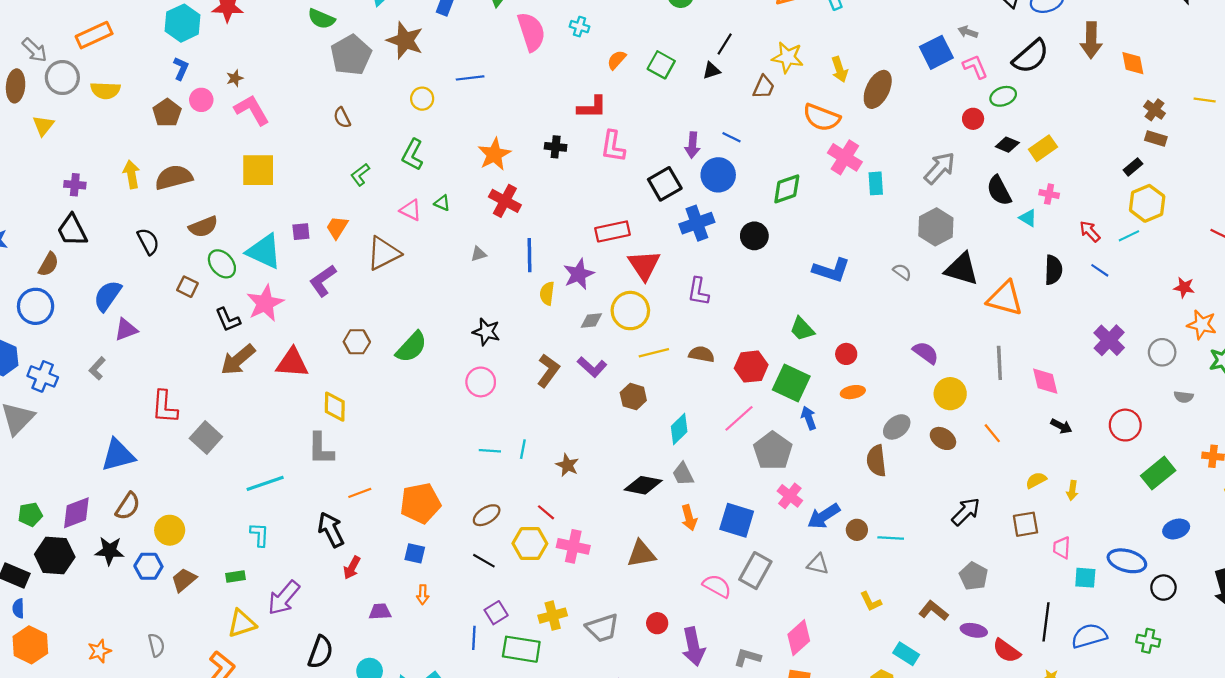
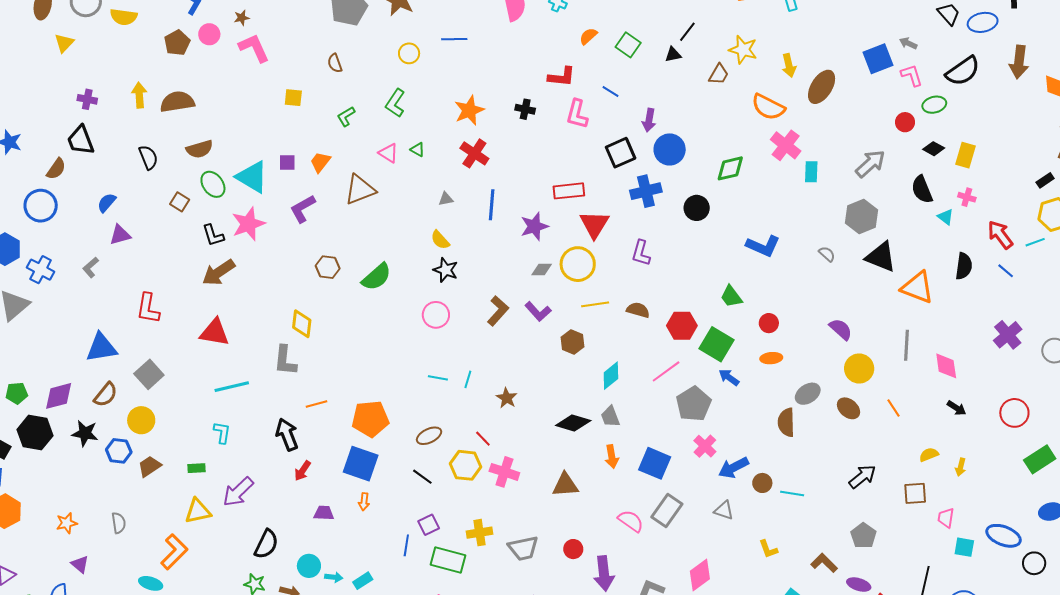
blue line: (732, 137) -> (610, 92), moved
yellow rectangle: (1043, 148) -> (965, 155), turned -45
yellow square: (258, 170) -> (293, 98), moved, size x0.6
red arrow: (1090, 231) -> (1000, 235), size x1.4
yellow semicircle: (547, 293) -> (440, 240), moved, turned -55
blue semicircle: (108, 296) -> (107, 203), size x0.7
red triangle: (292, 363) -> (215, 332), moved
blue arrow: (809, 418) -> (729, 377), turned -40
gray square: (206, 438) -> (149, 374), moved
blue square: (415, 553) -> (361, 464), size x1.8

